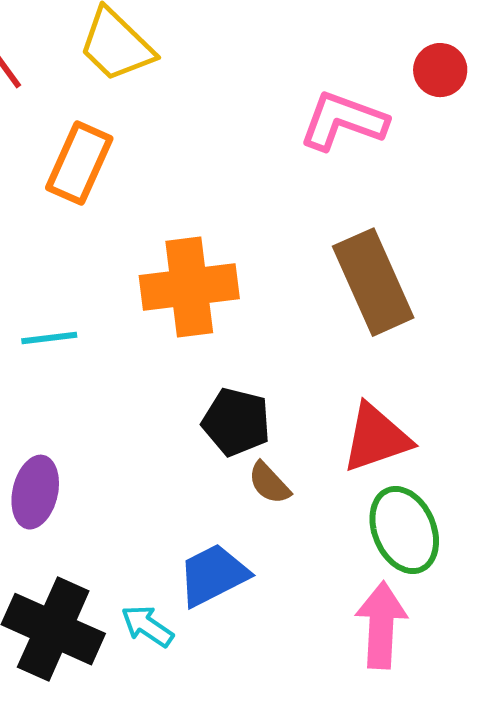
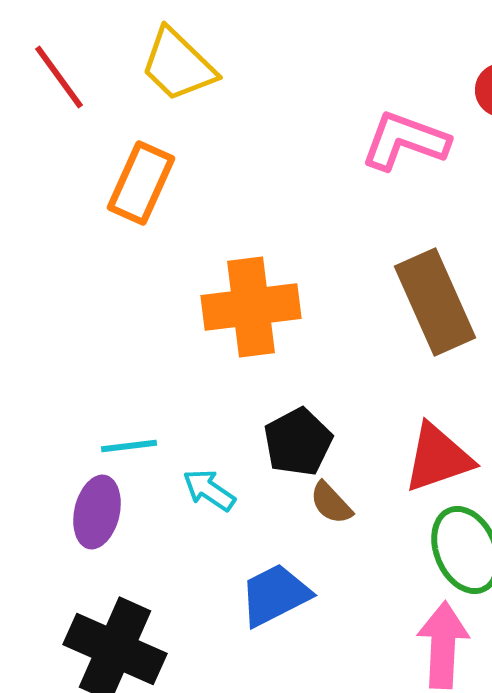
cyan line: (49, 338) -> (129, 446), moved
black pentagon: (236, 422) -> (298, 442), turned 30
cyan arrow: (147, 626) -> (209, 490), moved

